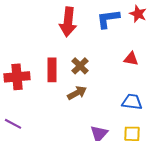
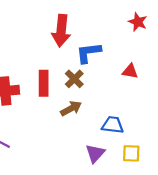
blue L-shape: (108, 19) -> (89, 53), moved
blue trapezoid: (132, 102) -> (113, 125), moved

